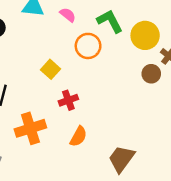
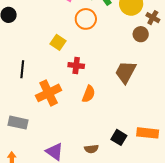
red cross: (68, 100) -> (76, 66), turned 35
brown trapezoid: (121, 159) -> (126, 72), moved

